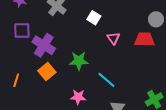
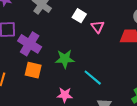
pink triangle: (113, 38) -> (98, 27), moved
orange square: (47, 71) -> (33, 70), turned -36

